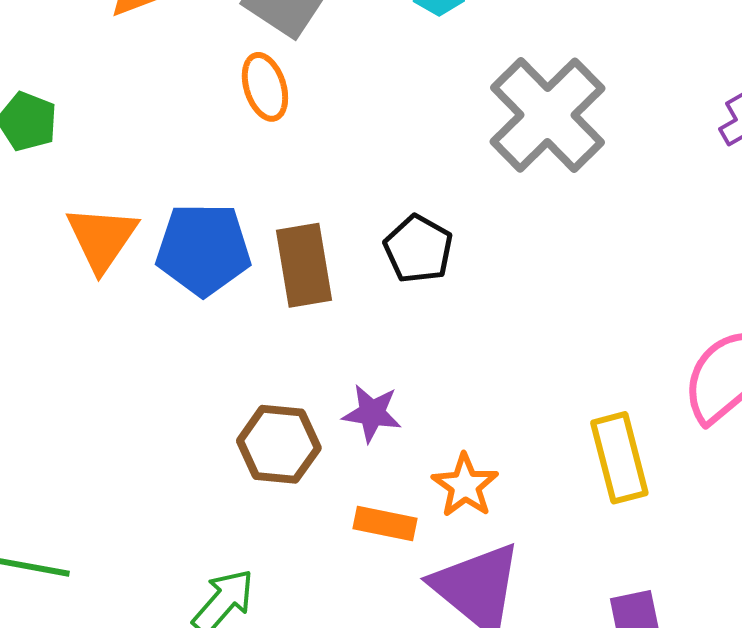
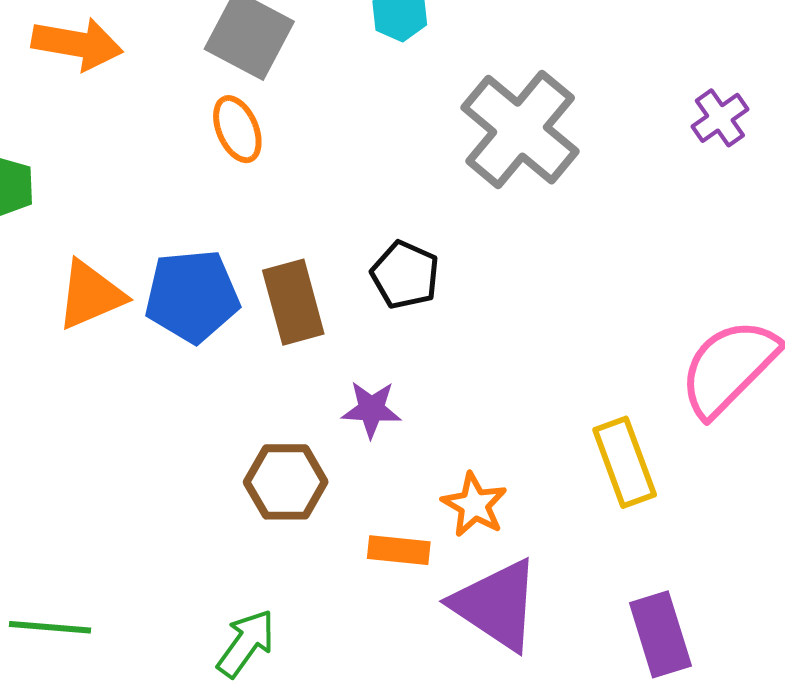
orange triangle: (102, 238) -> (90, 295), turned 38
purple star: (372, 413) -> (371, 409), moved

